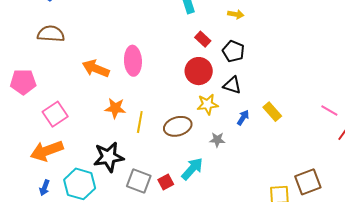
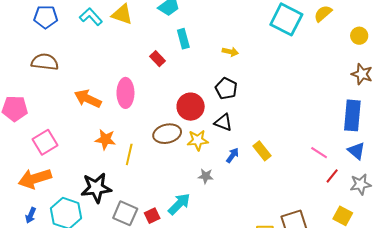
red rectangle: (203, 39) -> (158, 59), moved
brown ellipse: (178, 126) -> (167, 134), moved

